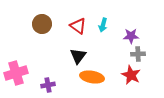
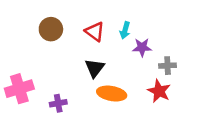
purple star: (131, 36) -> (142, 47), moved

